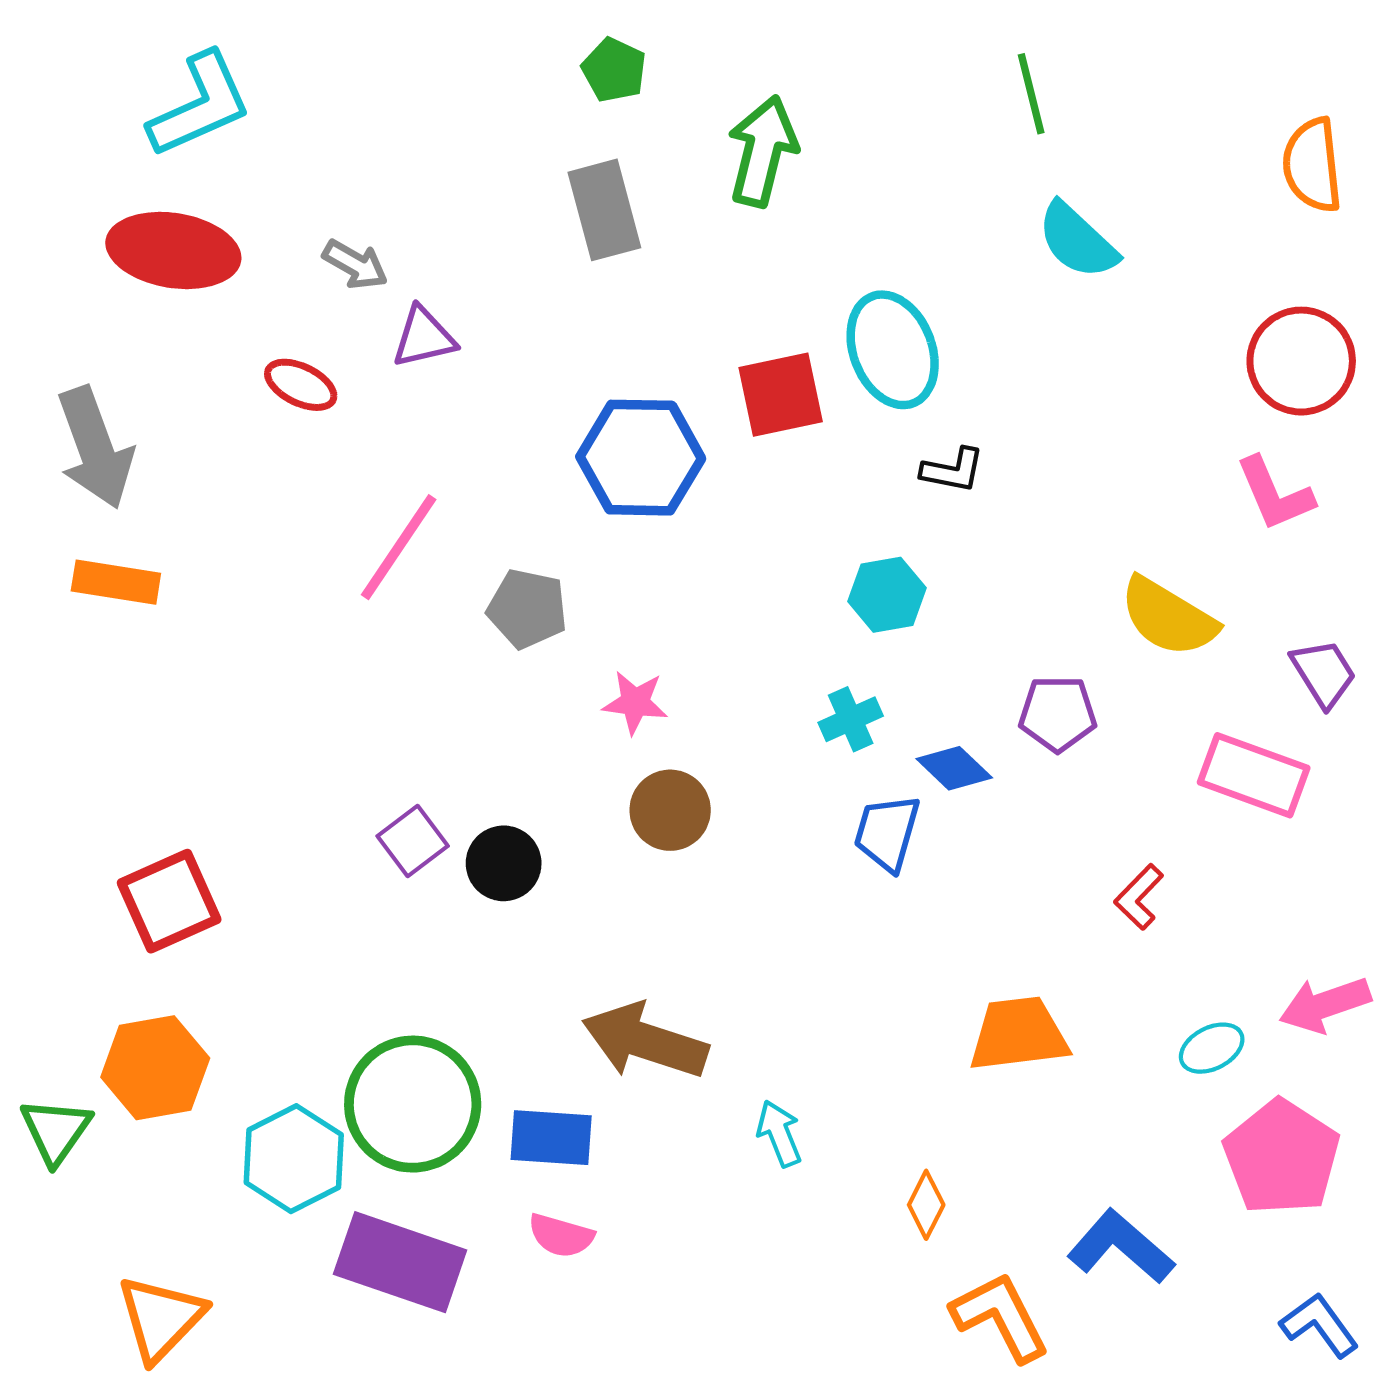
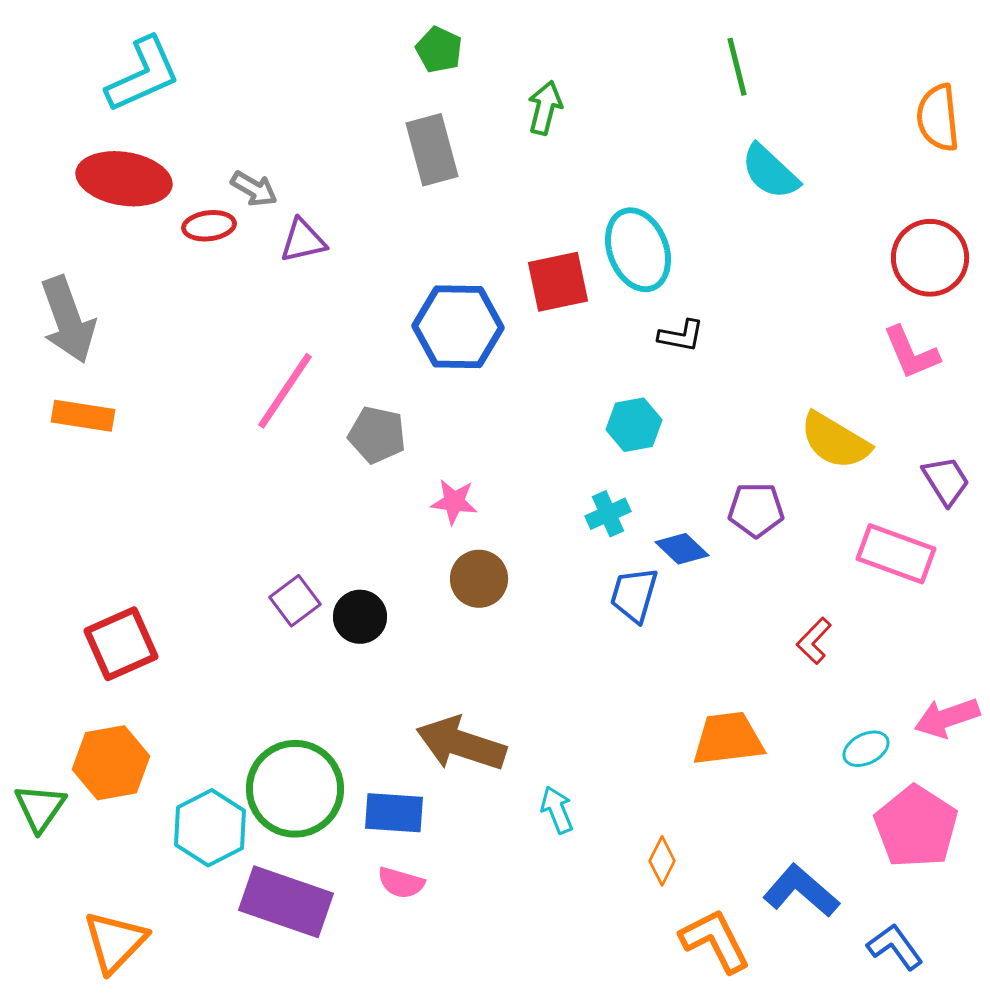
green arrow: (762, 151) -> (545, 108), size x0.7
red ellipse: (301, 385) -> (209, 226), moved, turned -33
blue L-shape: (1319, 1325) -> (895, 947), moved

